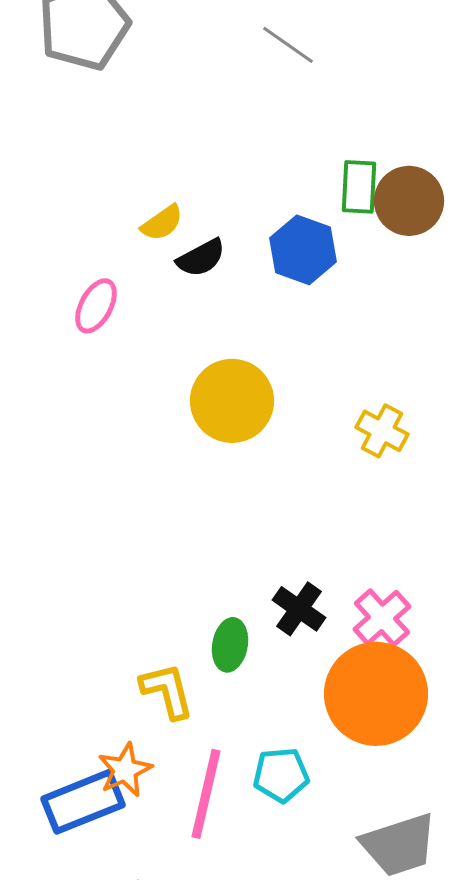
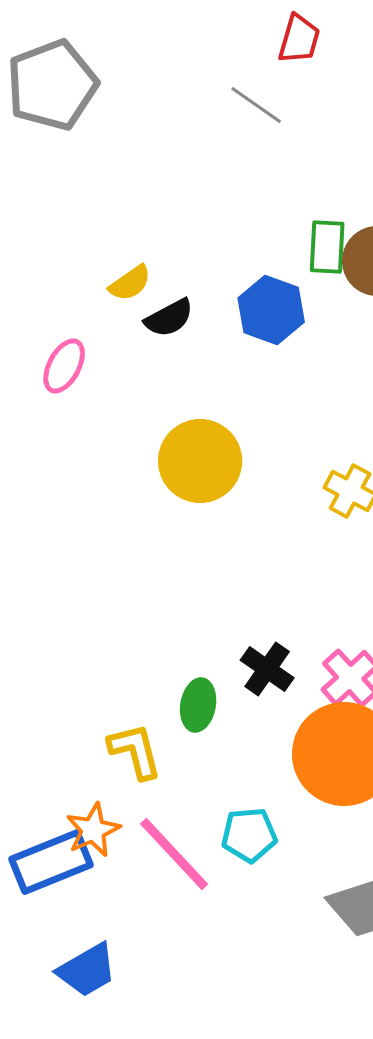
pink line: (206, 794) -> (174, 854), turned -56

